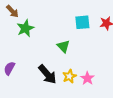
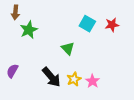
brown arrow: (12, 11) -> (15, 12), turned 48
cyan square: (82, 22) -> (87, 24), turned 35

